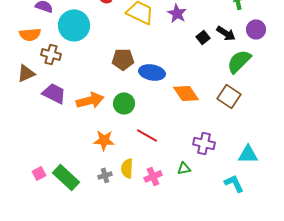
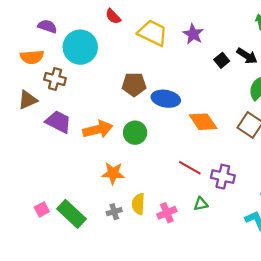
red line: (147, 135) -> (190, 168), moved

